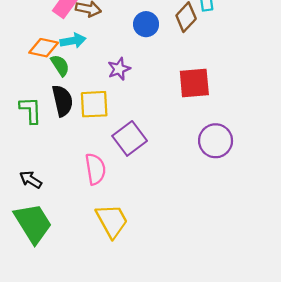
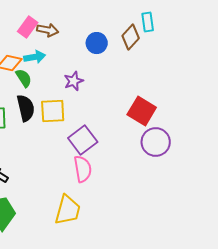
red square: (194, 83) -> (142, 111), moved, turned 36
pink semicircle: (95, 169) -> (83, 169), moved
yellow trapezoid: (112, 221) -> (68, 210), turned 44

